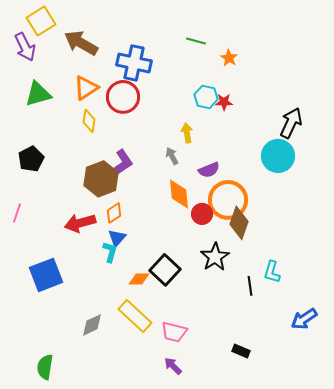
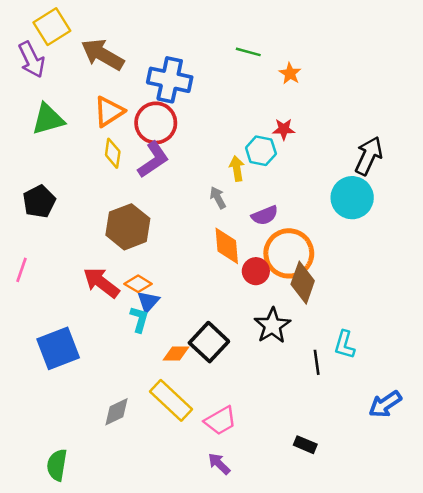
cyan hexagon: (206, 97) -> (261, 151), moved
purple L-shape: (121, 164) -> (153, 160), moved
orange diamond: (114, 213) -> (138, 284), moved, turned 65
red arrow: (80, 223) -> (101, 283), turned 52
pink trapezoid: (174, 332) -> (220, 421), turned -44

